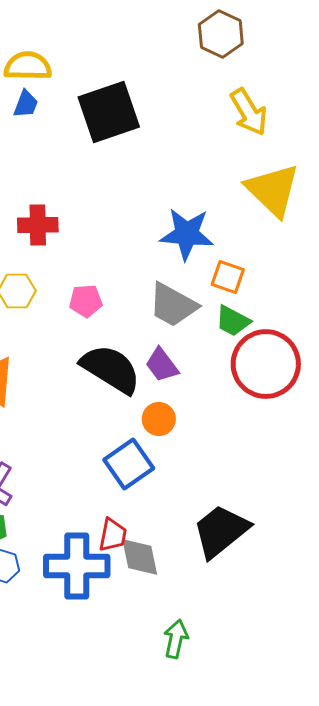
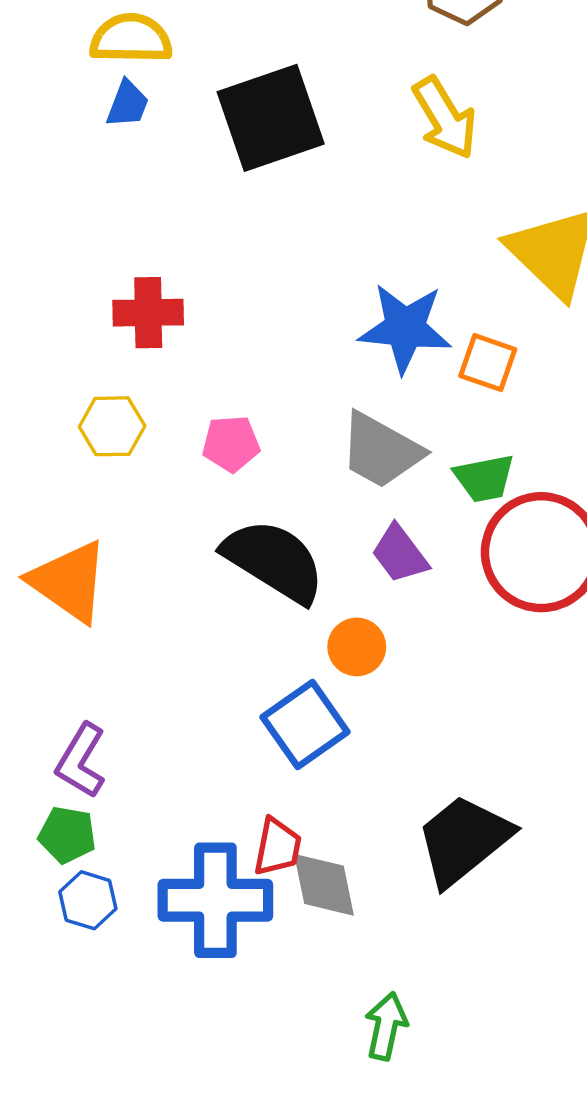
yellow arrow: (249, 112) -> (445, 118), moved
orange square: (228, 277) -> (488, 363), moved
green trapezoid: (233, 321) -> (484, 478), turned -39
purple trapezoid: (162, 365) -> (400, 554), moved

